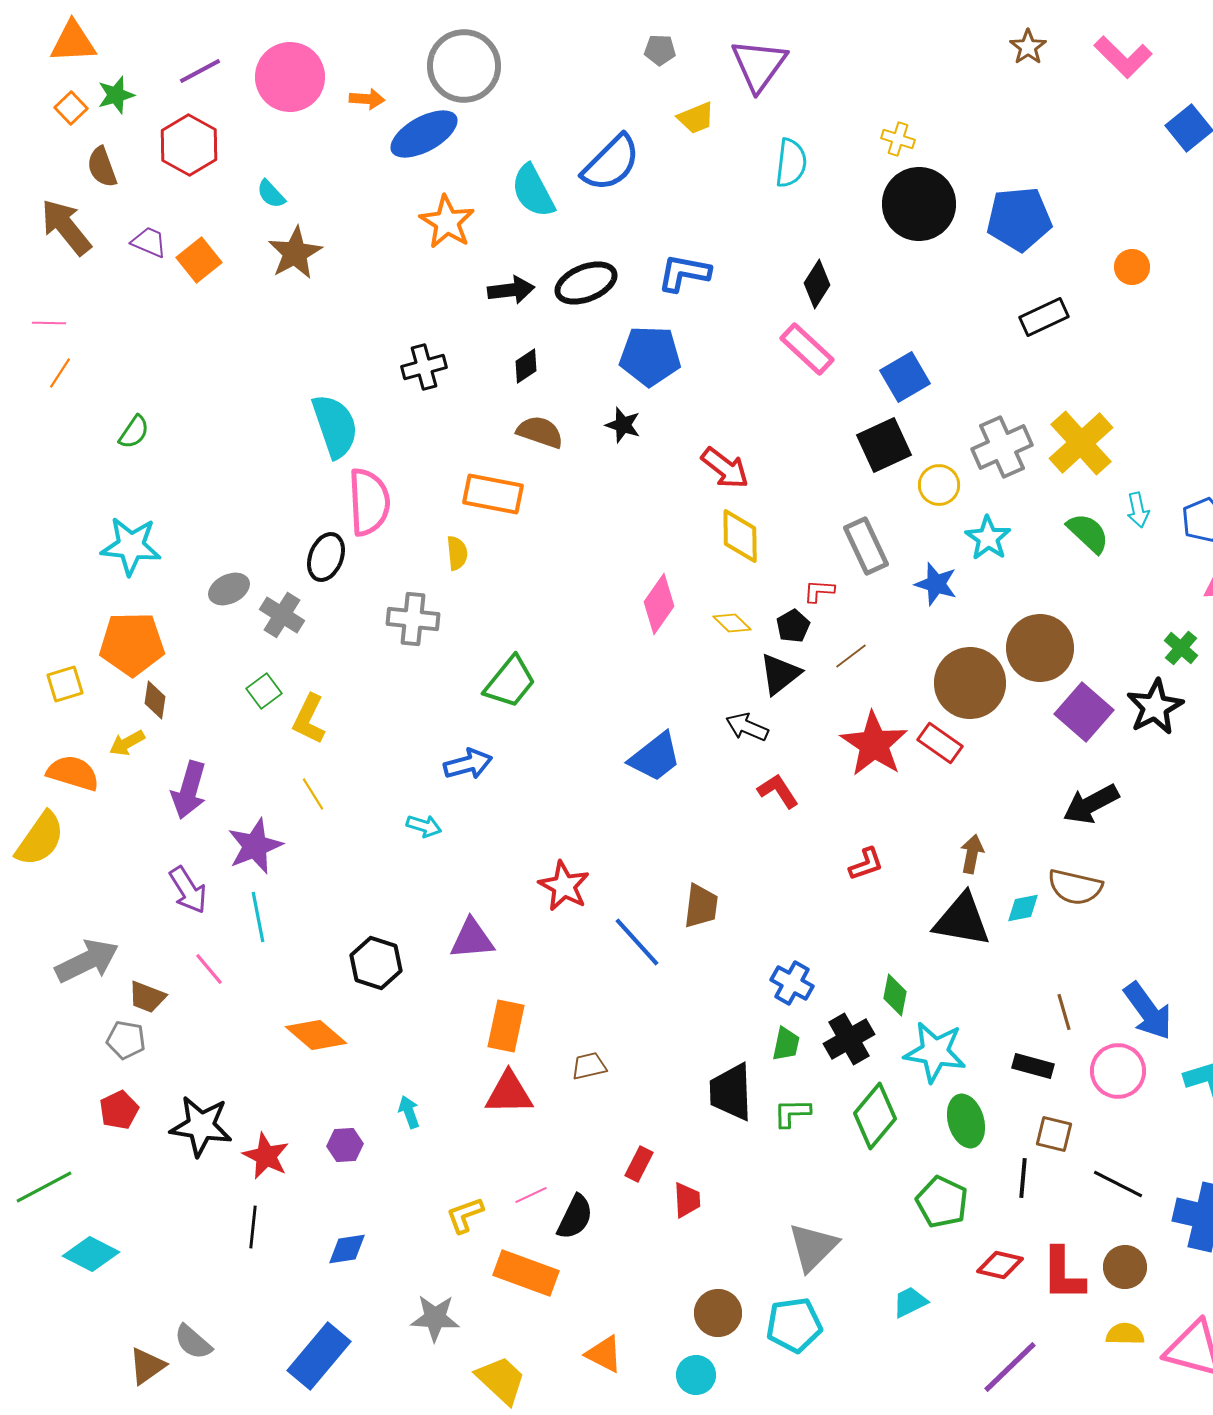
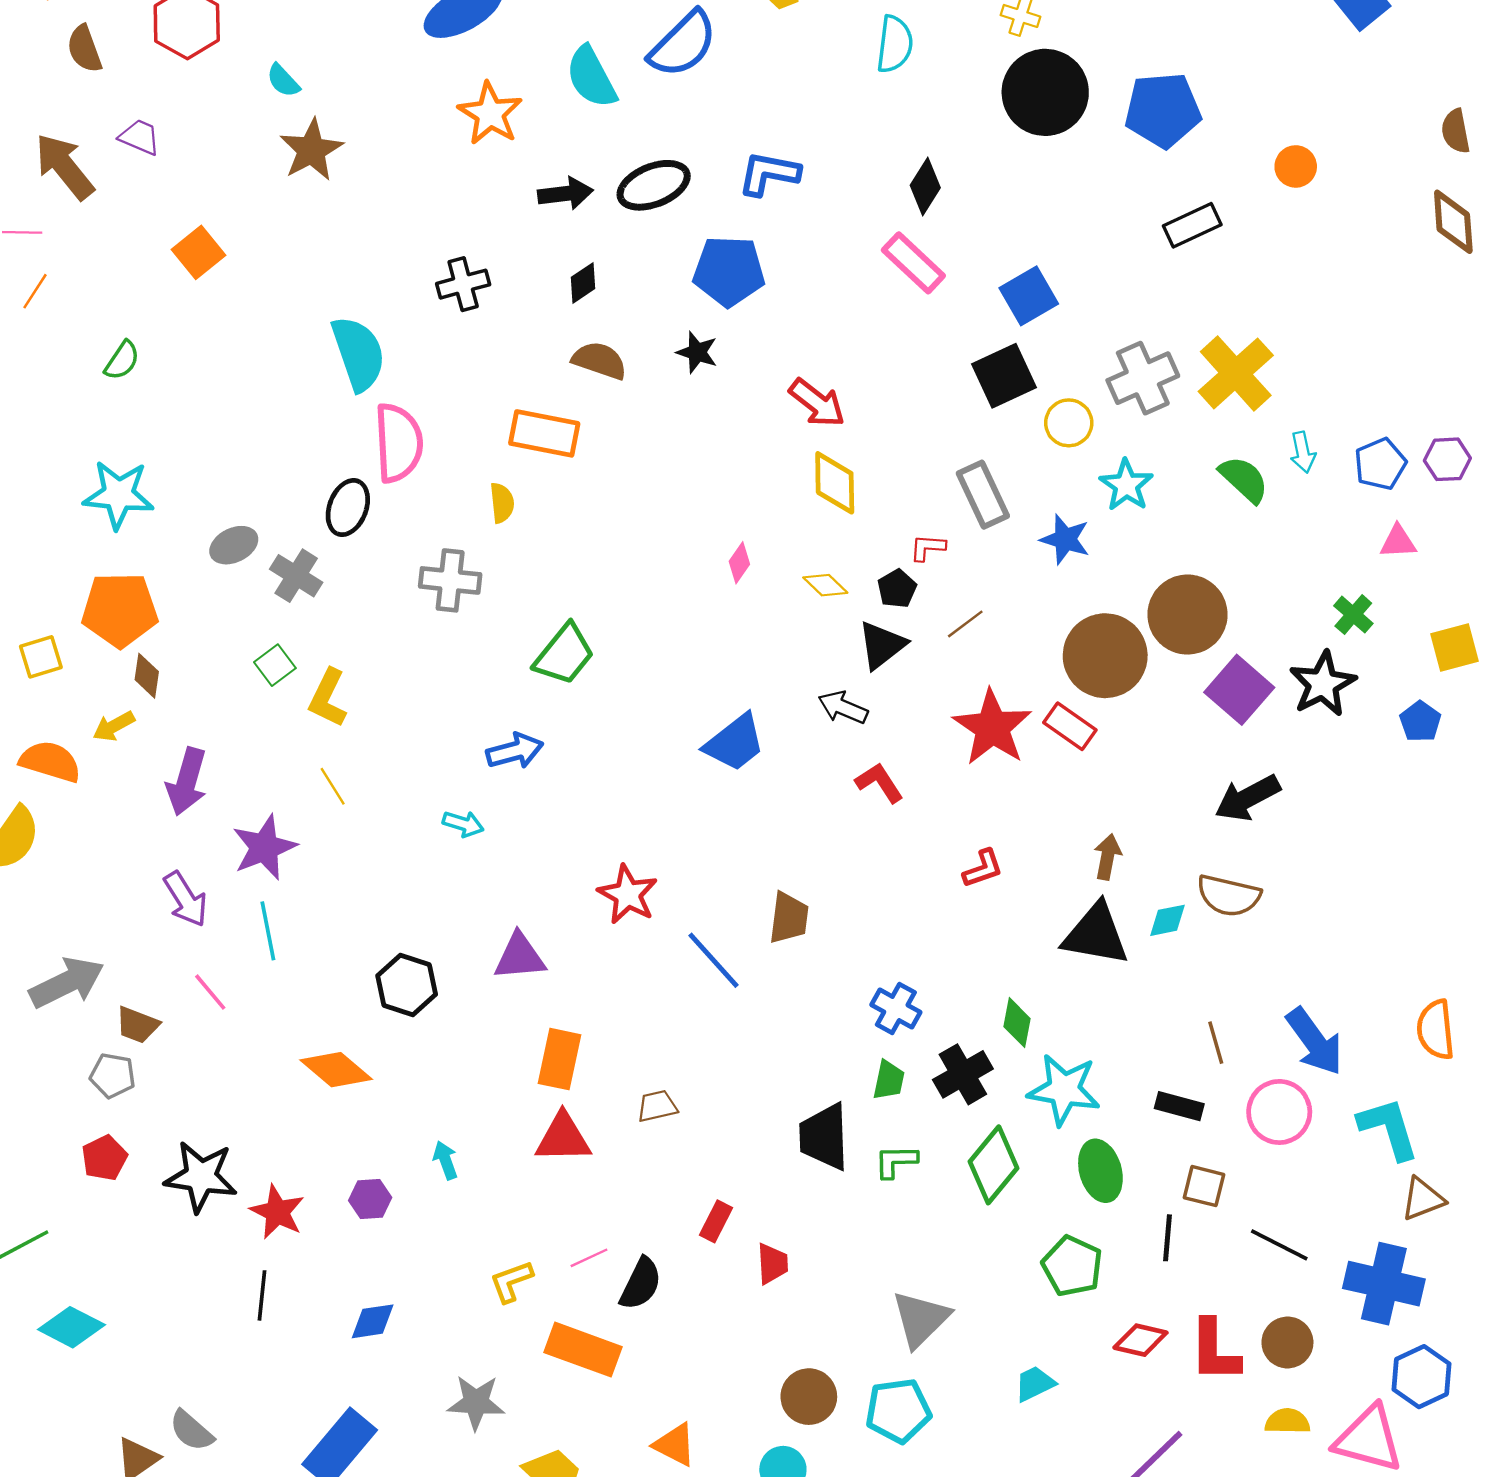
brown arrow: (66, 227) -> (64, 166), moved
orange square: (199, 260) -> (198, 252), moved
pink diamond: (659, 604) -> (739, 563), size x0.6

